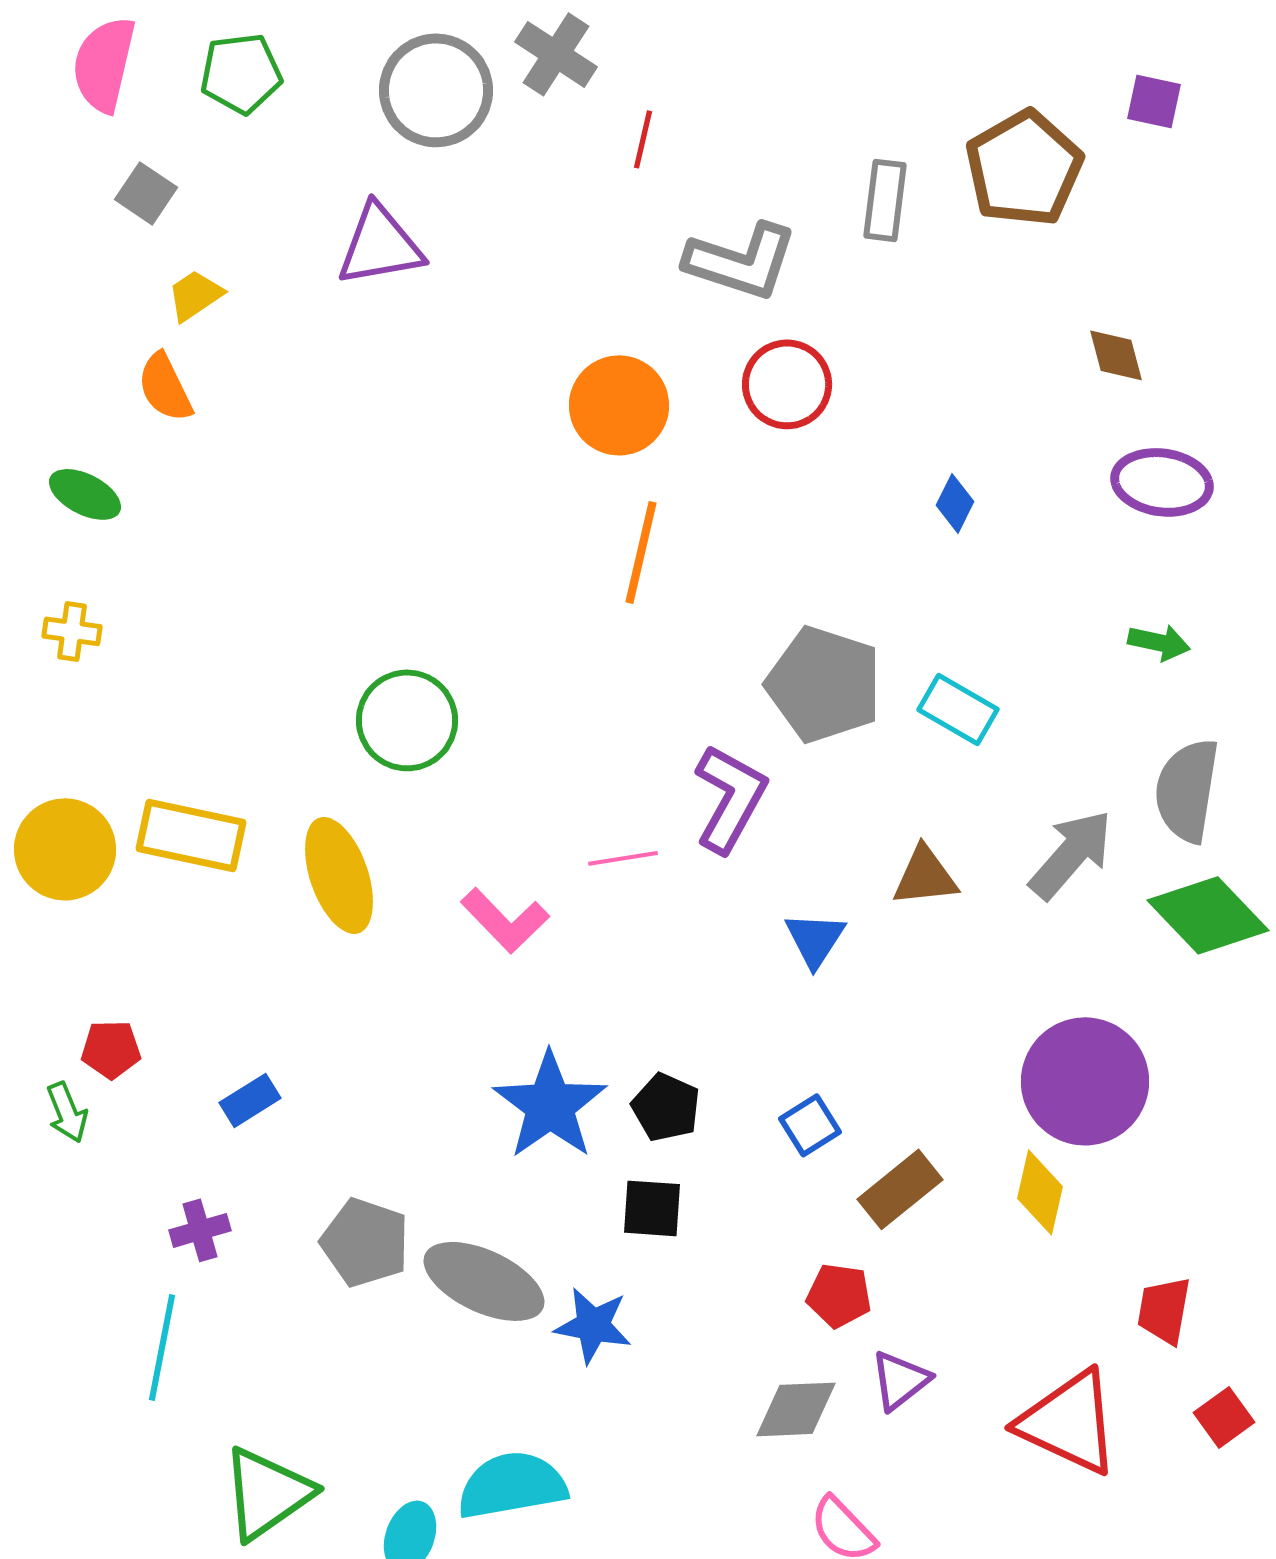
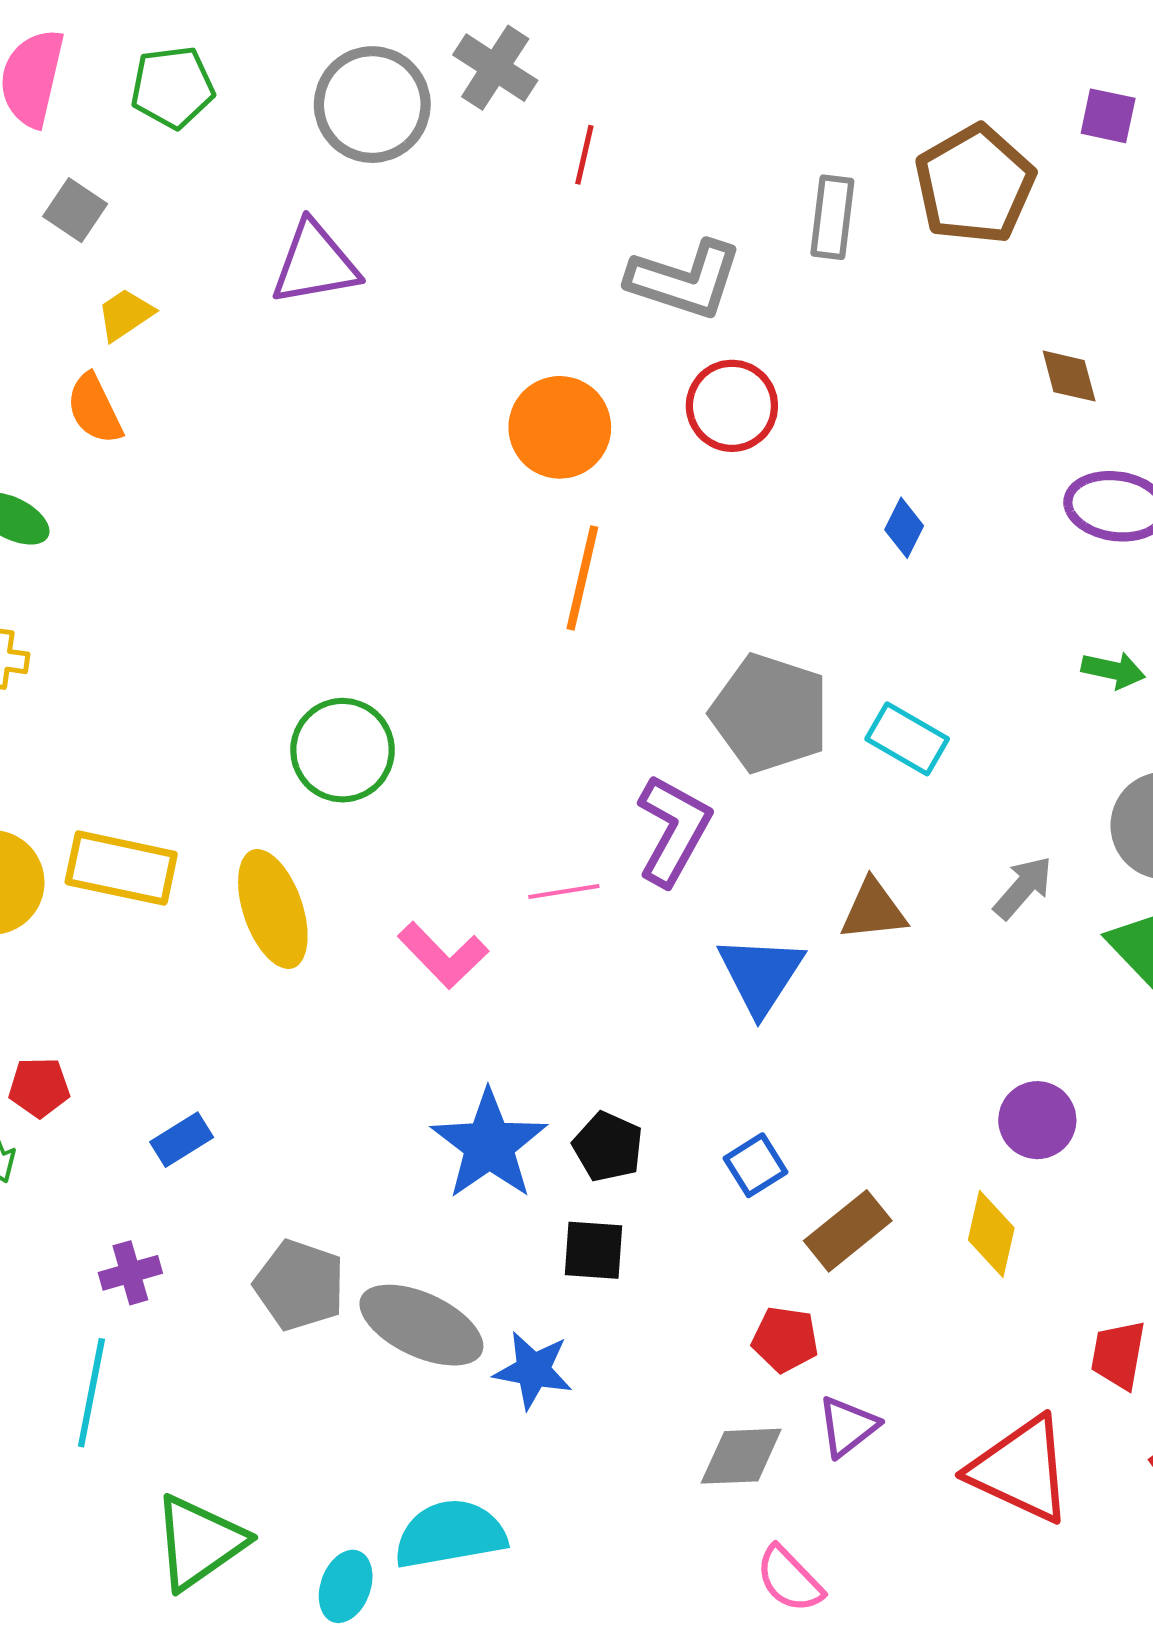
gray arrow: (1071, 854) -> (1023, 887), size x0.7
blue triangle: (815, 939) -> (761, 975), size x1.4
purple circle: (1085, 1081) -> (1037, 1120), size x0.6

